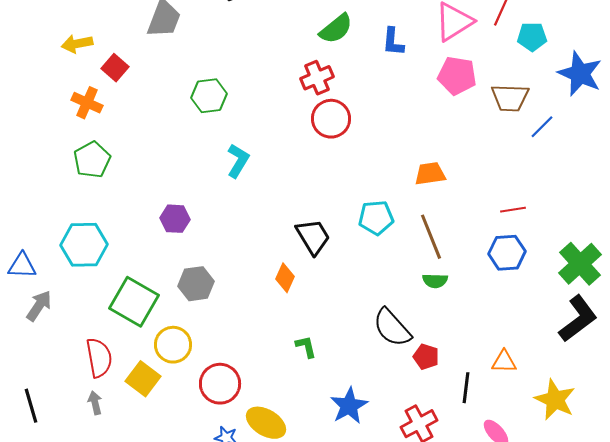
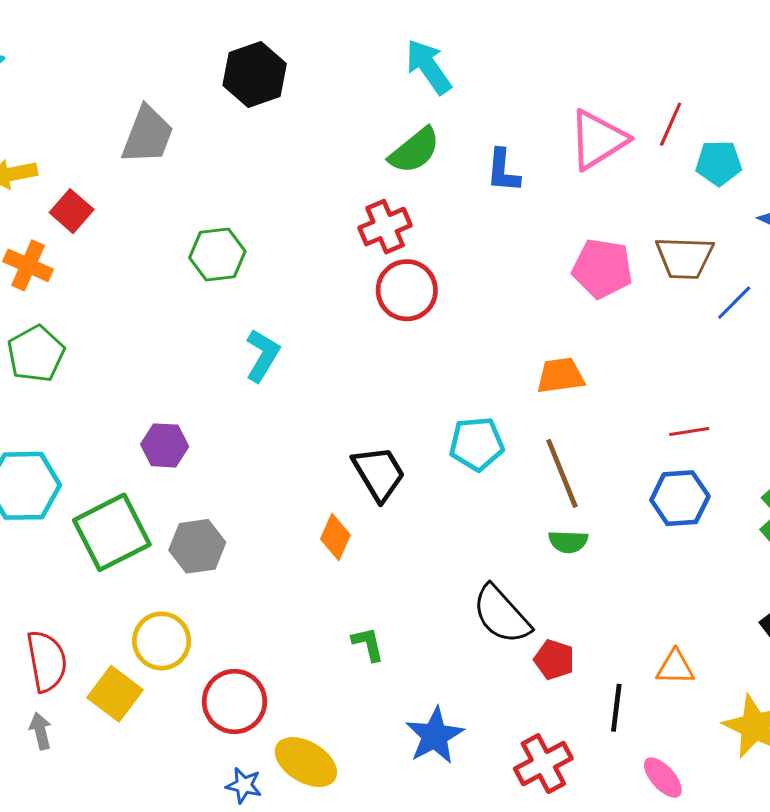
pink pentagon: (457, 76) -> (602, 268), moved
green square: (134, 302) -> (112, 532), moved, turned 33

